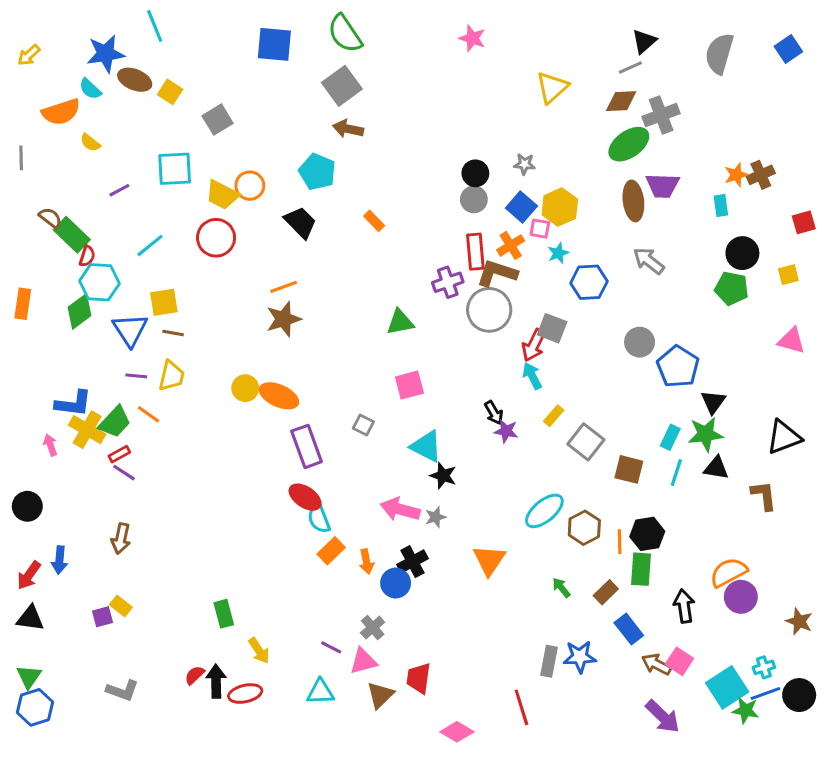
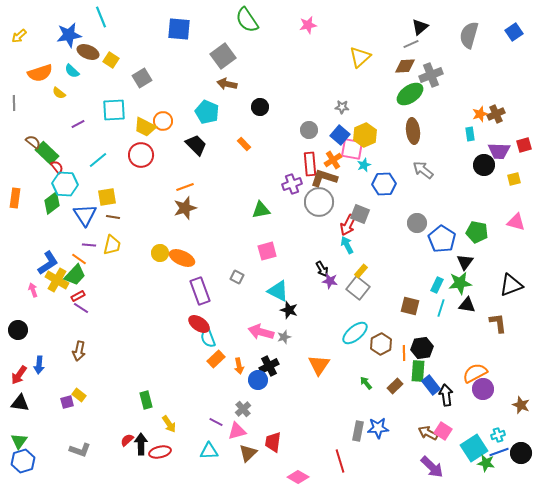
green semicircle: (345, 34) -> (247, 20), moved
pink star: (472, 38) -> (308, 25), turned -30
cyan semicircle: (90, 89) -> (72, 71), moved
black circle: (475, 173) -> (260, 107), moved
purple trapezoid: (663, 186) -> (499, 151), moved
pink square: (540, 229) -> (352, 149), size x1.6
red semicircle: (87, 256) -> (57, 167), turned -56
green pentagon: (732, 288) -> (477, 232), moved
blue L-shape: (73, 403) -> (48, 263), turned -40
orange line: (149, 414) -> (79, 259), moved
gray square: (586, 442) -> (358, 288), moved
blue rectangle: (629, 629) -> (431, 385), moved

